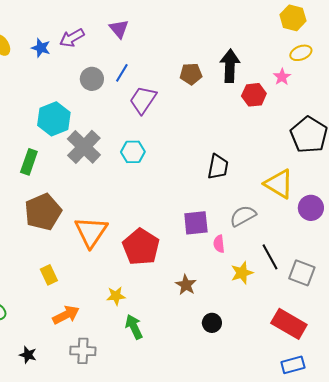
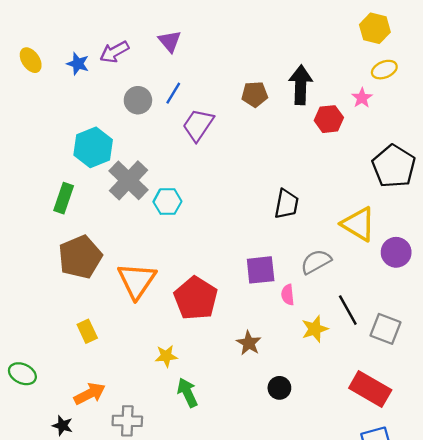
cyan hexagon: (133, 152) -> (167, 202), moved
orange arrow: (66, 315) -> (90, 394), moved

